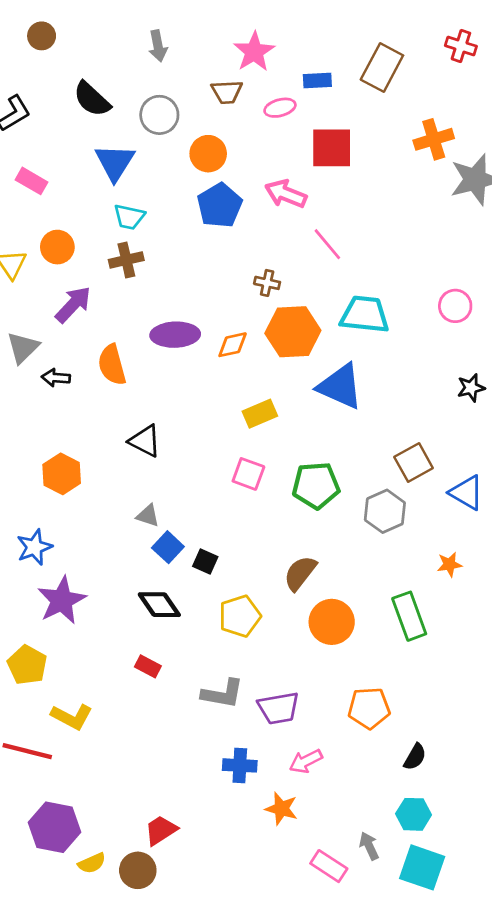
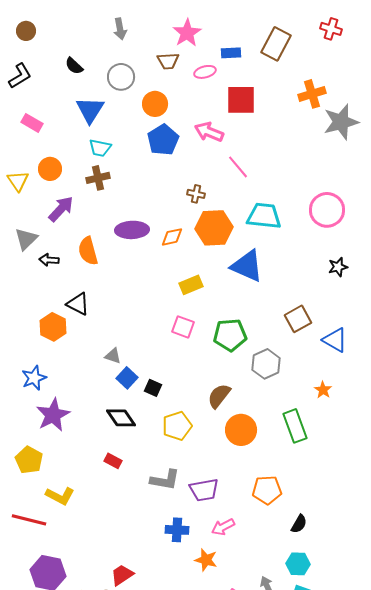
brown circle: (42, 36) -> (26, 31), moved
black semicircle: (92, 99) -> (74, 66), size x0.7
pink circle: (455, 306) -> (327, 210), size x1.5
black triangle: (145, 441) -> (78, 304), moved
gray hexagon: (385, 511) -> (266, 364), moved
orange star: (449, 564) -> (323, 390), turned -30

